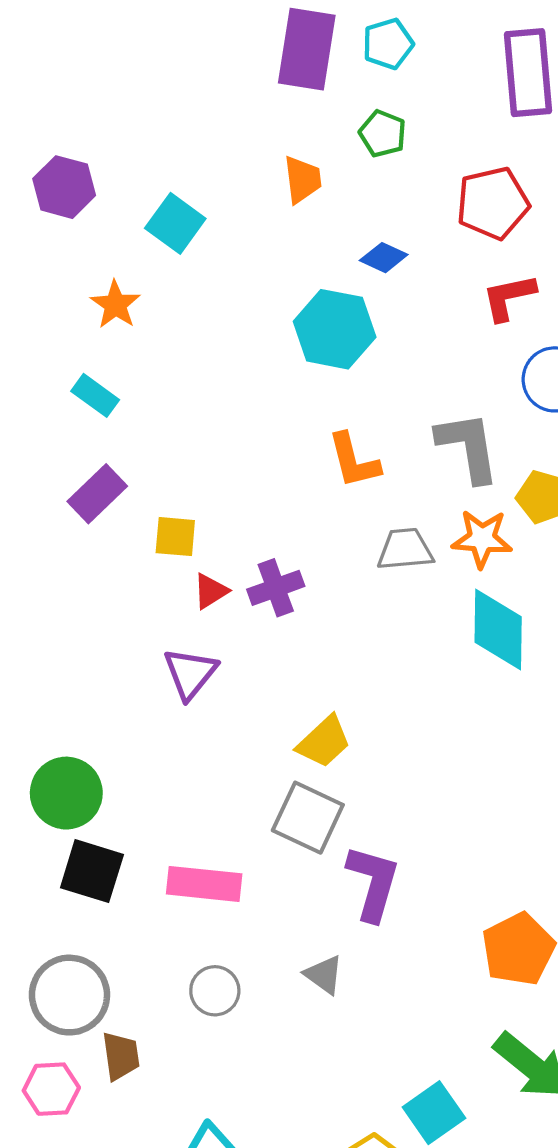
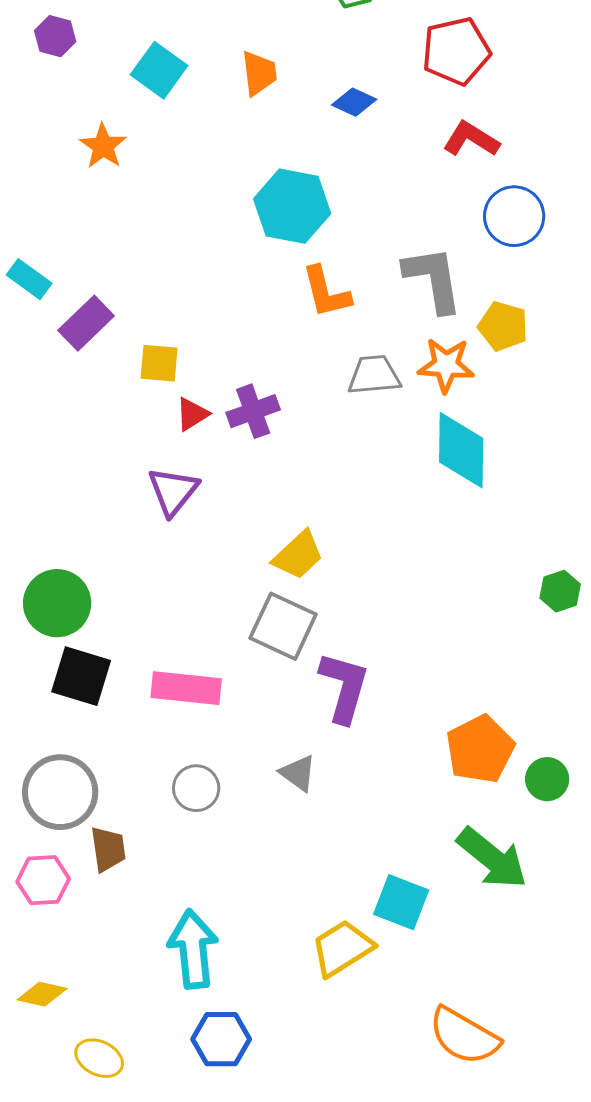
orange trapezoid: (302, 180) -> (259, 73), moved
purple hexagon: (64, 187) -> (55, 36), size x0.7
red L-shape: (509, 297) -> (471, 139), turned 44
cyan hexagon: (335, 329) -> (292, 206), moved
cyan rectangle: (95, 395) -> (29, 279), moved
cyan square: (434, 1113) -> (401, 902), turned -34

